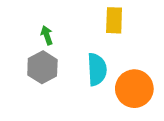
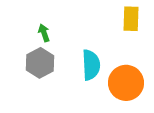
yellow rectangle: (114, 20) -> (131, 19), moved

